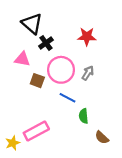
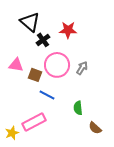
red star: (87, 37) -> (68, 30), moved
pink triangle: (22, 59) -> (16, 65), moved
blue line: (67, 98) -> (47, 95), moved

